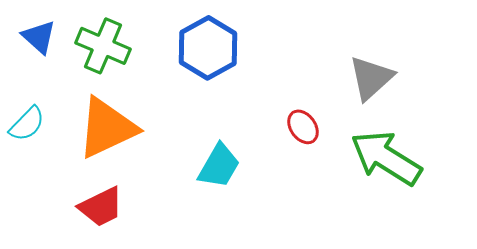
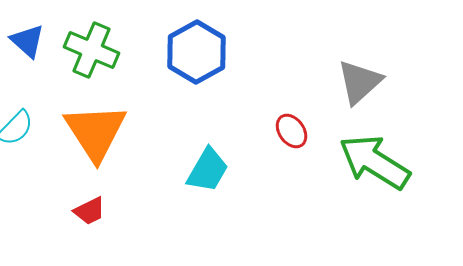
orange triangle: (107, 128) -> (96, 132), turned -38
red trapezoid: (101, 207) -> (90, 211), size x0.7

